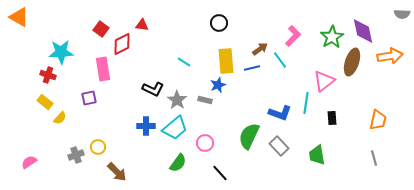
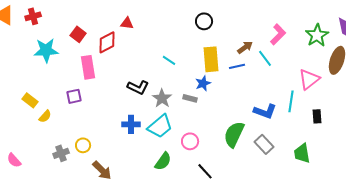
red square: (101, 29) -> (78, 34), moved
red cross: (48, 75) -> (33, 16), moved, turned -35
pink semicircle: (29, 162) -> (14, 160), turned -98

